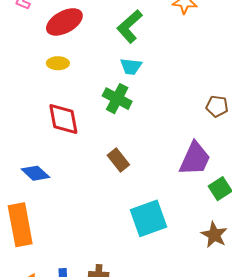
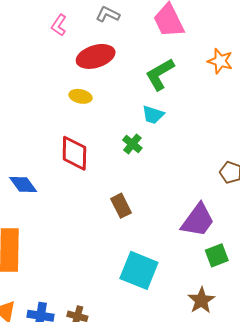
green cross: (117, 99) -> (132, 144), size x0.7
blue diamond: (35, 173) -> (23, 184), moved
cyan square: (148, 218) -> (139, 270), turned 30

